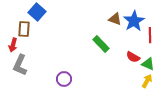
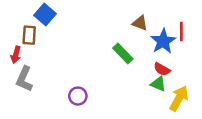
blue star: (134, 21) -> (163, 41), moved
red line: (150, 35) -> (181, 32), moved
green triangle: (148, 64) -> (158, 84), moved
yellow arrow: (147, 81) -> (179, 98), size x1.5

